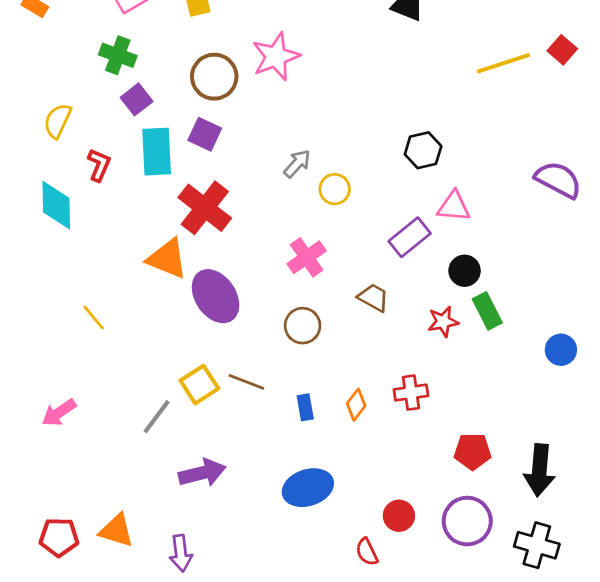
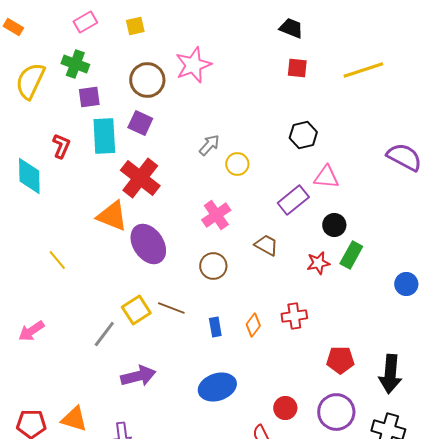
red square: (562, 50) -> (297, 68), moved, turned -35
purple square: (137, 99) -> (89, 97), turned 30
yellow semicircle: (58, 121) -> (30, 81), moved, size x1.4
green rectangle: (487, 311) -> (351, 255), turned 56

